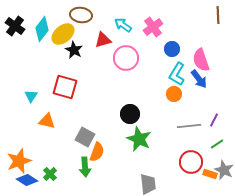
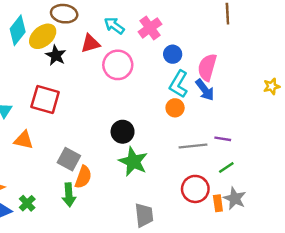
pink semicircle: (201, 60) -> (207, 67), turned 35
purple line: (214, 120) -> (223, 139), turned 72
orange rectangle: (210, 174) -> (218, 203), turned 64

